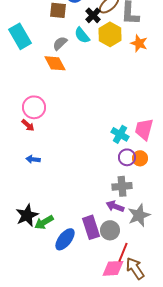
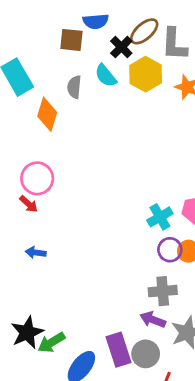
gray semicircle: (60, 43) -> (74, 87), turned -42
orange diamond: (55, 63) -> (47, 114), moved, turned 45
cyan cross: (120, 134) -> (160, 217), turned 30

